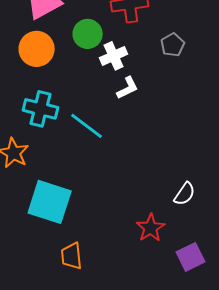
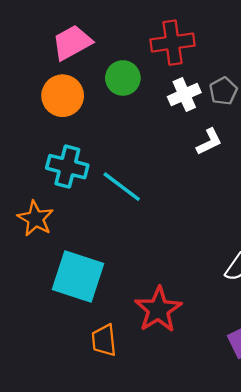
white cross: (114, 56) -> (184, 95), moved
white L-shape: (128, 88) -> (209, 142), moved
red star: (151, 228) -> (158, 310), moved, size x1.4

